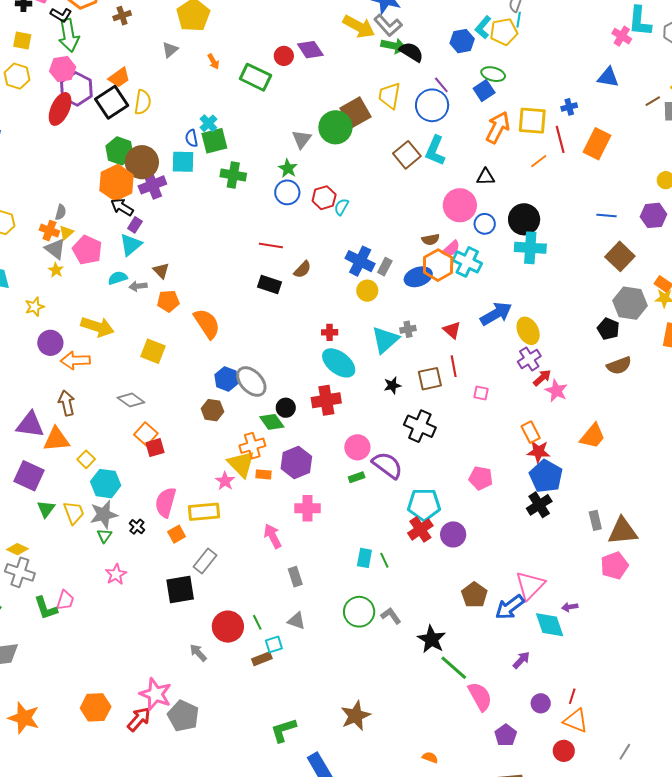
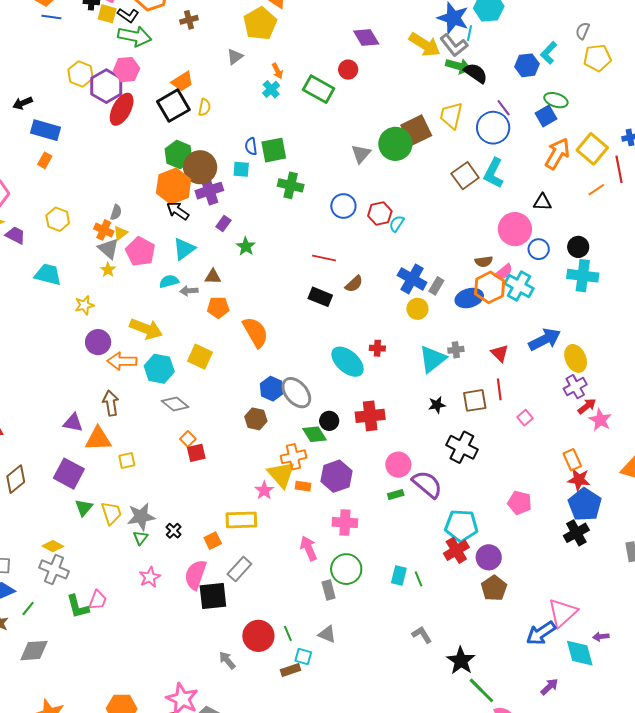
cyan line: (519, 20) -> (469, 33), moved
yellow pentagon: (504, 32) -> (597, 58), moved
green arrow: (69, 35) -> (135, 36), turned -72
yellow square: (22, 40) -> (107, 14), moved
purple diamond: (310, 50) -> (366, 38), moved
purple hexagon: (76, 89) -> (106, 86), moved
yellow semicircle: (143, 102) -> (204, 107), size x0.7
yellow square: (532, 121) -> (592, 149), turned 32
cyan cross: (208, 123) -> (271, 89), moved
cyan square: (183, 162) -> (241, 169), size x0.7
green star: (288, 168) -> (246, 246), moved
black circle: (524, 219) -> (578, 247), size x0.7
purple rectangle: (135, 225) -> (223, 224), moved
brown triangle: (161, 271) -> (213, 277), turned -48
cyan ellipse: (339, 363) -> (348, 362), moved
pink square: (481, 393) -> (525, 418), turned 35
purple triangle: (30, 425) -> (73, 423), size x0.7
orange square: (146, 434) -> (188, 439), size x0.7
yellow square: (86, 459) -> (127, 460), turned 30
cyan hexagon: (106, 484) -> (159, 369), moved
pink semicircle: (166, 502) -> (195, 575), moved
brown pentagon: (474, 595) -> (494, 588), moved
green circle: (359, 612) -> (346, 569), moved
cyan square: (274, 644) -> (303, 656), turned 30

